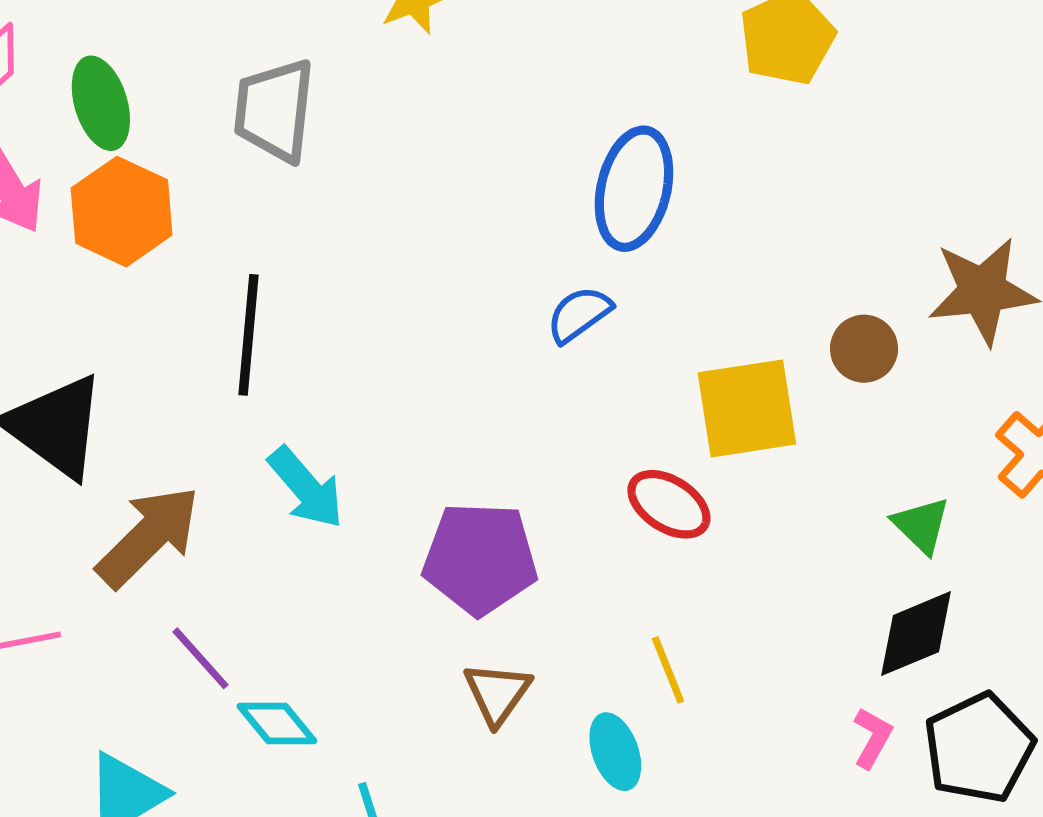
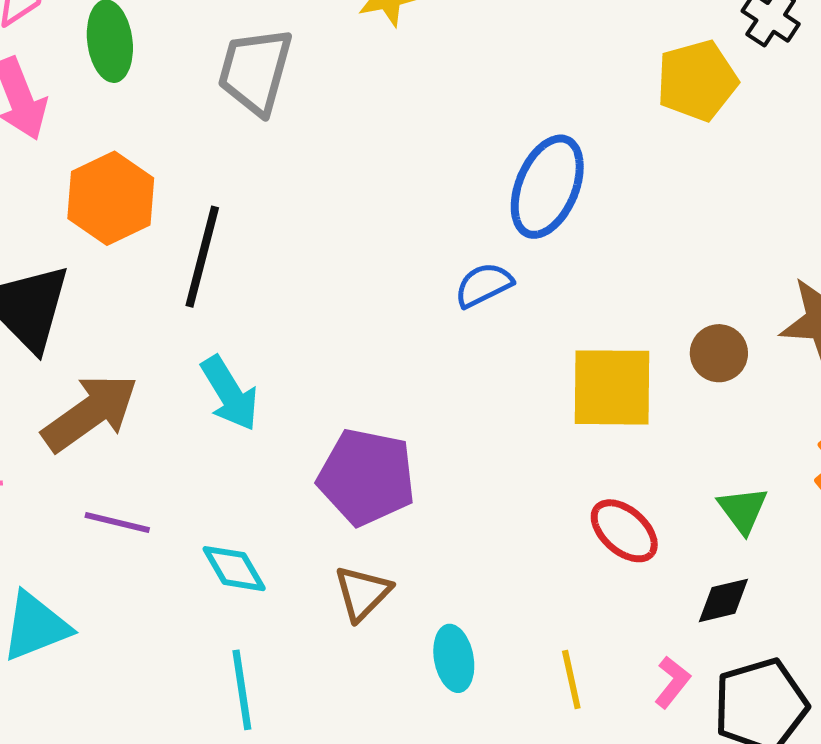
orange hexagon: (122, 212) -> (111, 198), moved
red ellipse: (669, 504) -> (624, 531), moved
black diamond: (916, 634) -> (723, 600), size x0.7
purple line: (201, 658) -> (117, 523), turned -44
yellow line: (668, 670) -> (571, 679), moved
cyan diamond: (277, 724) -> (234, 569), moved

